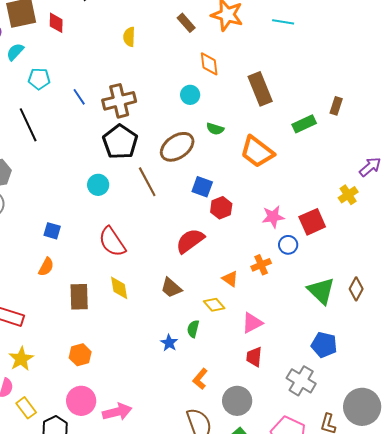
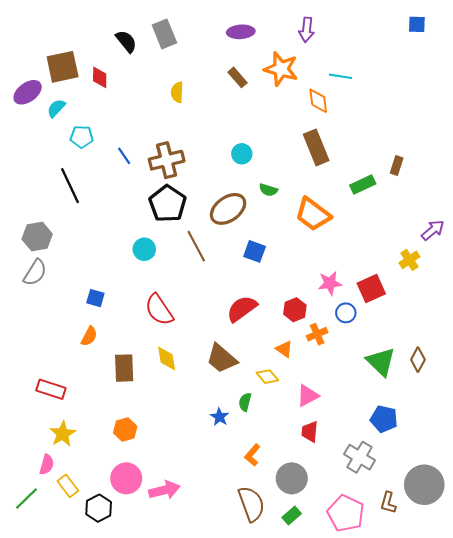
orange diamond: (209, 64) -> (318, 101), moved
red hexagon: (221, 208) -> (295, 310), moved
brown trapezoid: (171, 288) -> (222, 359), size x1.4

